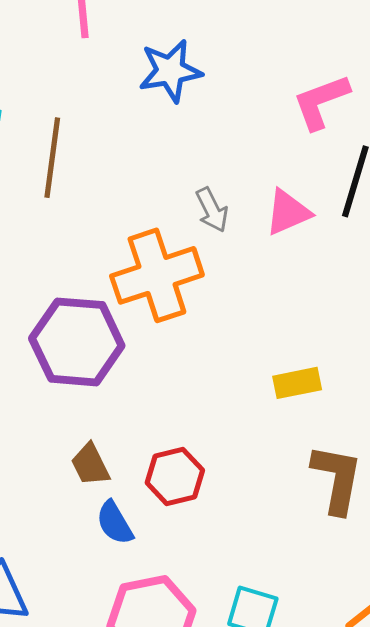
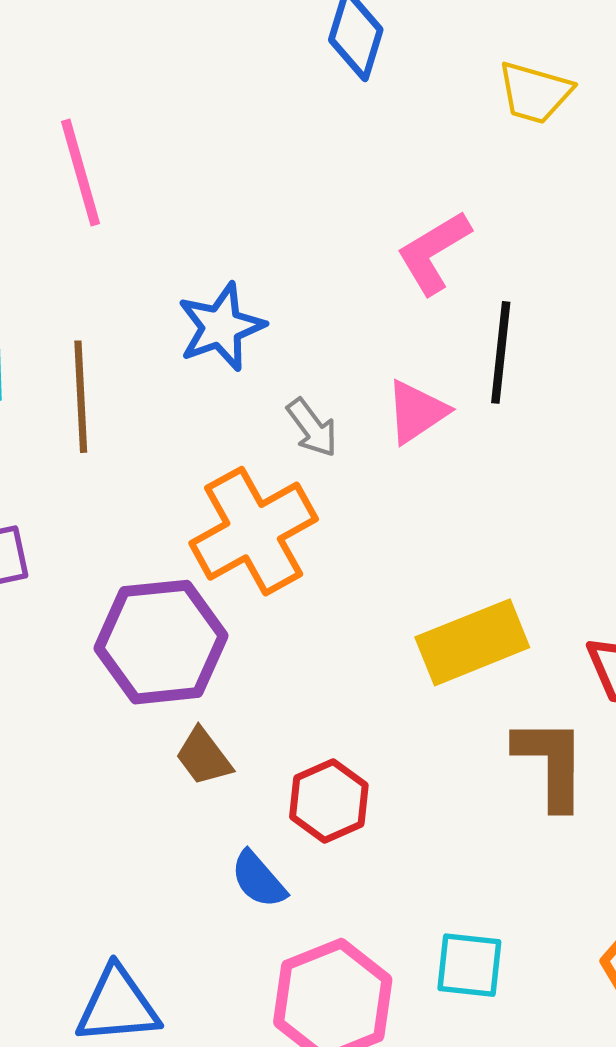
blue star: (170, 71) -> (221, 327), moved
yellow rectangle: (297, 383) -> (472, 642), size x1.6
brown trapezoid: (90, 465) -> (204, 757), moved

